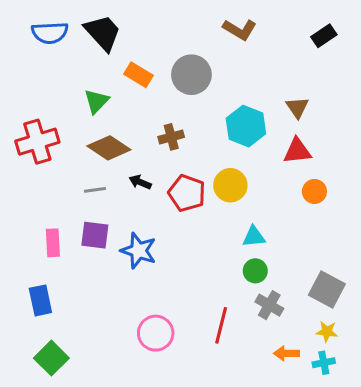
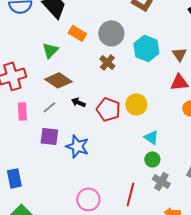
cyan hexagon: (246, 126) -> (146, 48), moved
brown cross: (171, 137) -> (107, 62), moved, turned -35
gray line: (95, 190) -> (49, 107), turned -32
cyan triangle: (254, 237) -> (151, 137), turned 42
pink rectangle: (53, 243) -> (22, 111), moved

